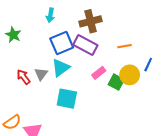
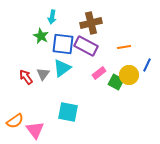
green star: (13, 35) -> (41, 36), moved
blue square: (62, 43) -> (63, 44), turned 30
cyan square: (67, 99) -> (68, 112), moved

